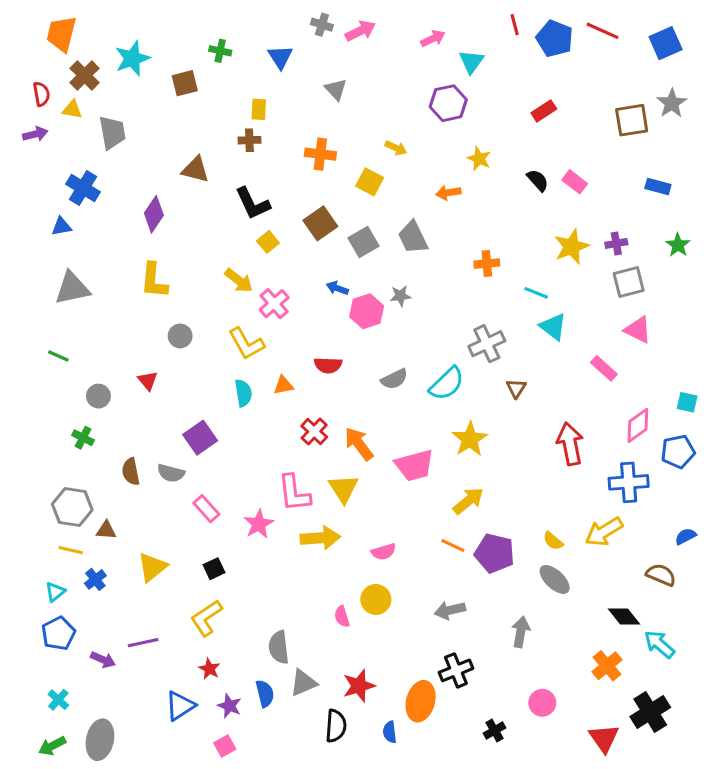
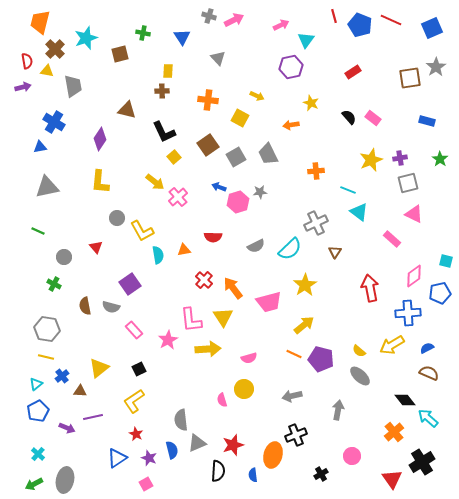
yellow L-shape: (246, 344) -> (142, 231), moved
brown triangle: (106, 530) -> (80, 391), moved
blue semicircle: (686, 536) -> (427, 348), moved

